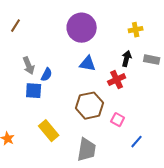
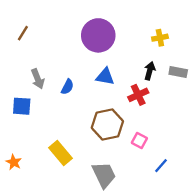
blue semicircle: (47, 75) -> (67, 87), moved
blue square: (34, 91) -> (22, 106), moved
gray trapezoid: (87, 150) -> (104, 175), turned -35

